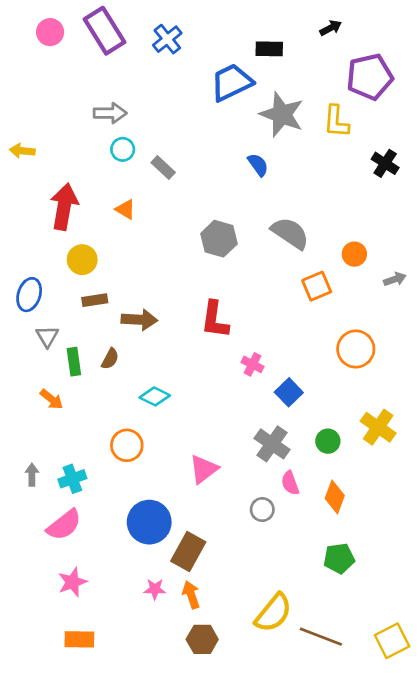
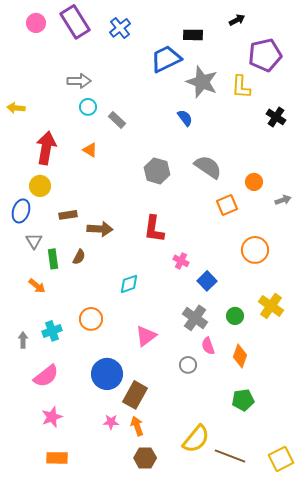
yellow circle: (82, 260) -> (40, 186), moved
cyan diamond: (155, 396) -> (129, 284), moved, turned -45
cyan cross: (72, 479) -> (52, 331), moved

